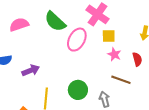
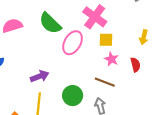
purple arrow: (31, 70) -> (40, 76), moved
brown line: (121, 80) -> (105, 82), moved

